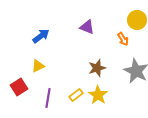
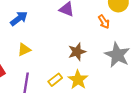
yellow triangle: (38, 66) -> (24, 50), moved

